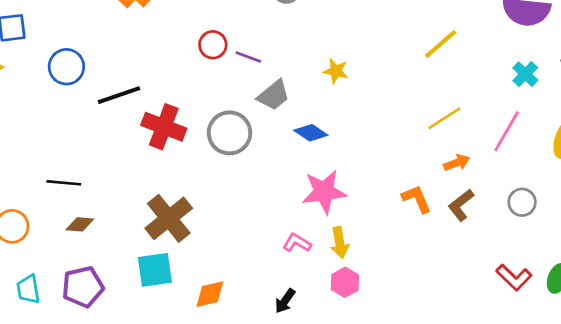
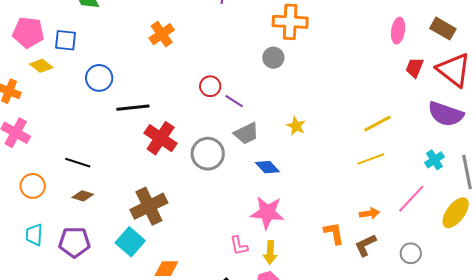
yellow line: (444, 118) -> (371, 159), moved
pink L-shape: (297, 243) -> (239, 246), turned -145
cyan square: (155, 270) -> (130, 242), turned 36

